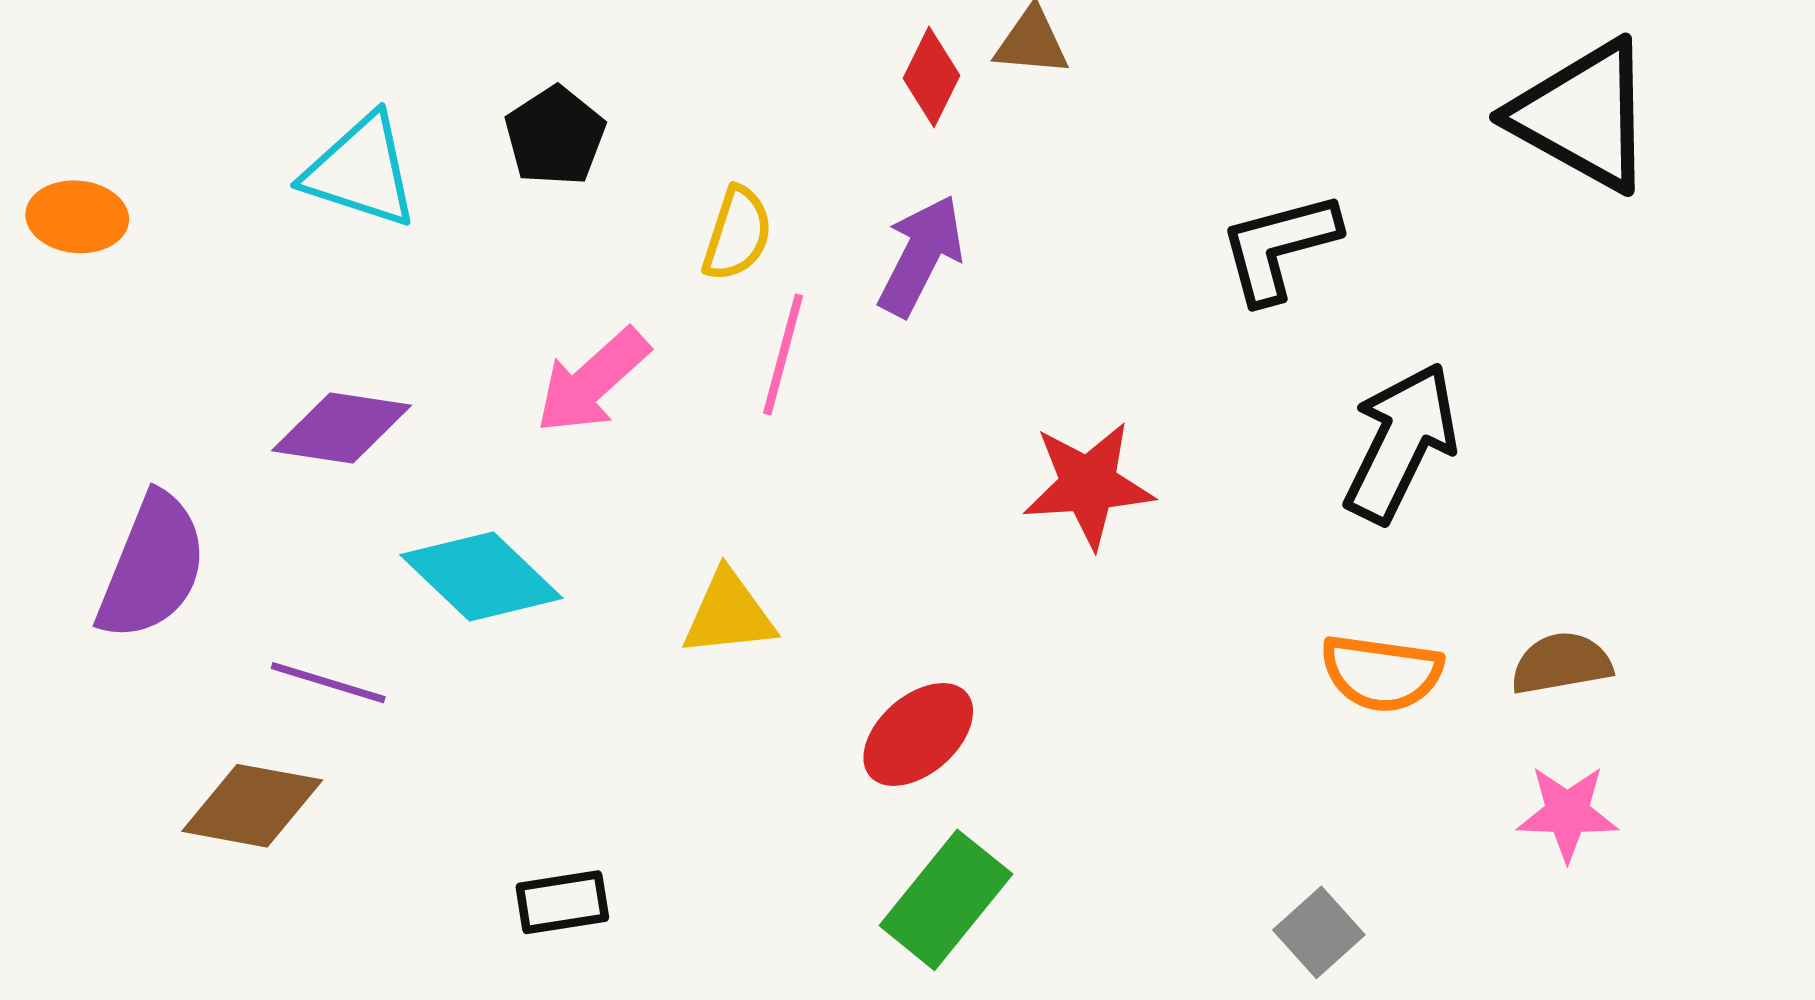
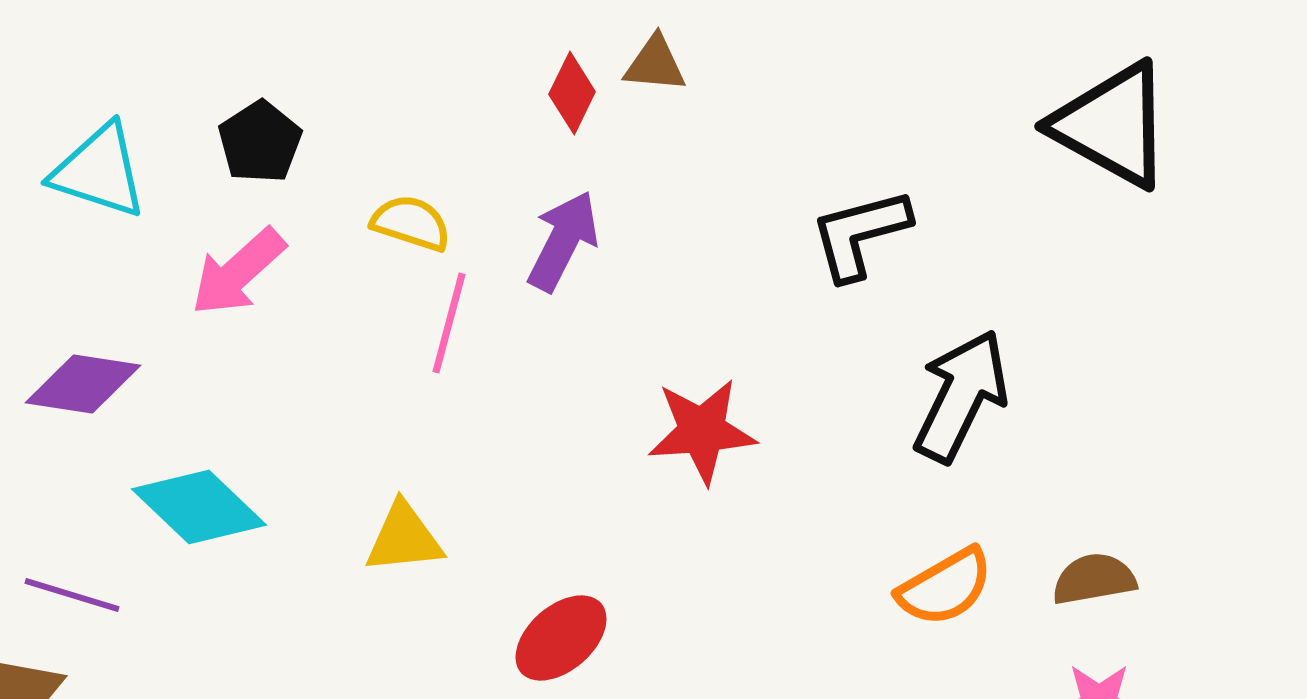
yellow semicircle: (737, 234) -> (411, 223), turned -90
pink arrow: (592, 381) -> (238, 272), moved
orange semicircle: (1382, 673) -> (945, 587), turned -38

